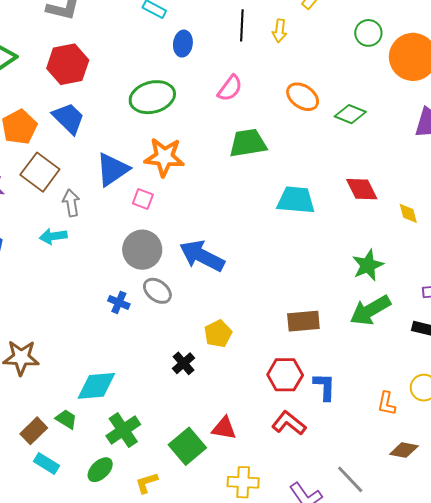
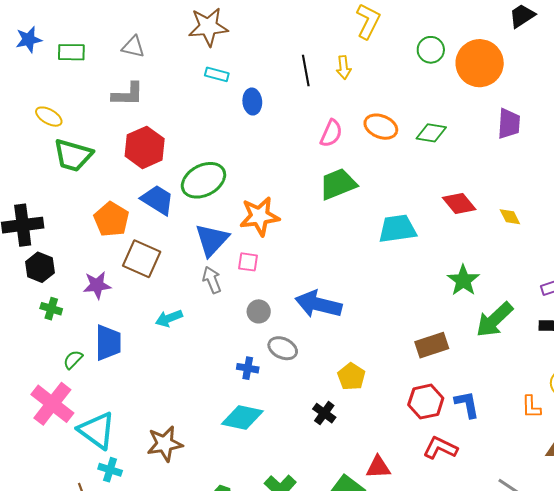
pink semicircle: (230, 88) -> (331, 133), moved
green ellipse: (152, 97) -> (203, 180), moved
gray arrow: (71, 203) -> (212, 280), moved
gray circle: (142, 250) -> (259, 311), size x0.6
green star: (368, 265) -> (463, 280), moved
cyan diamond: (96, 386) -> (242, 418), moved, turned 30

